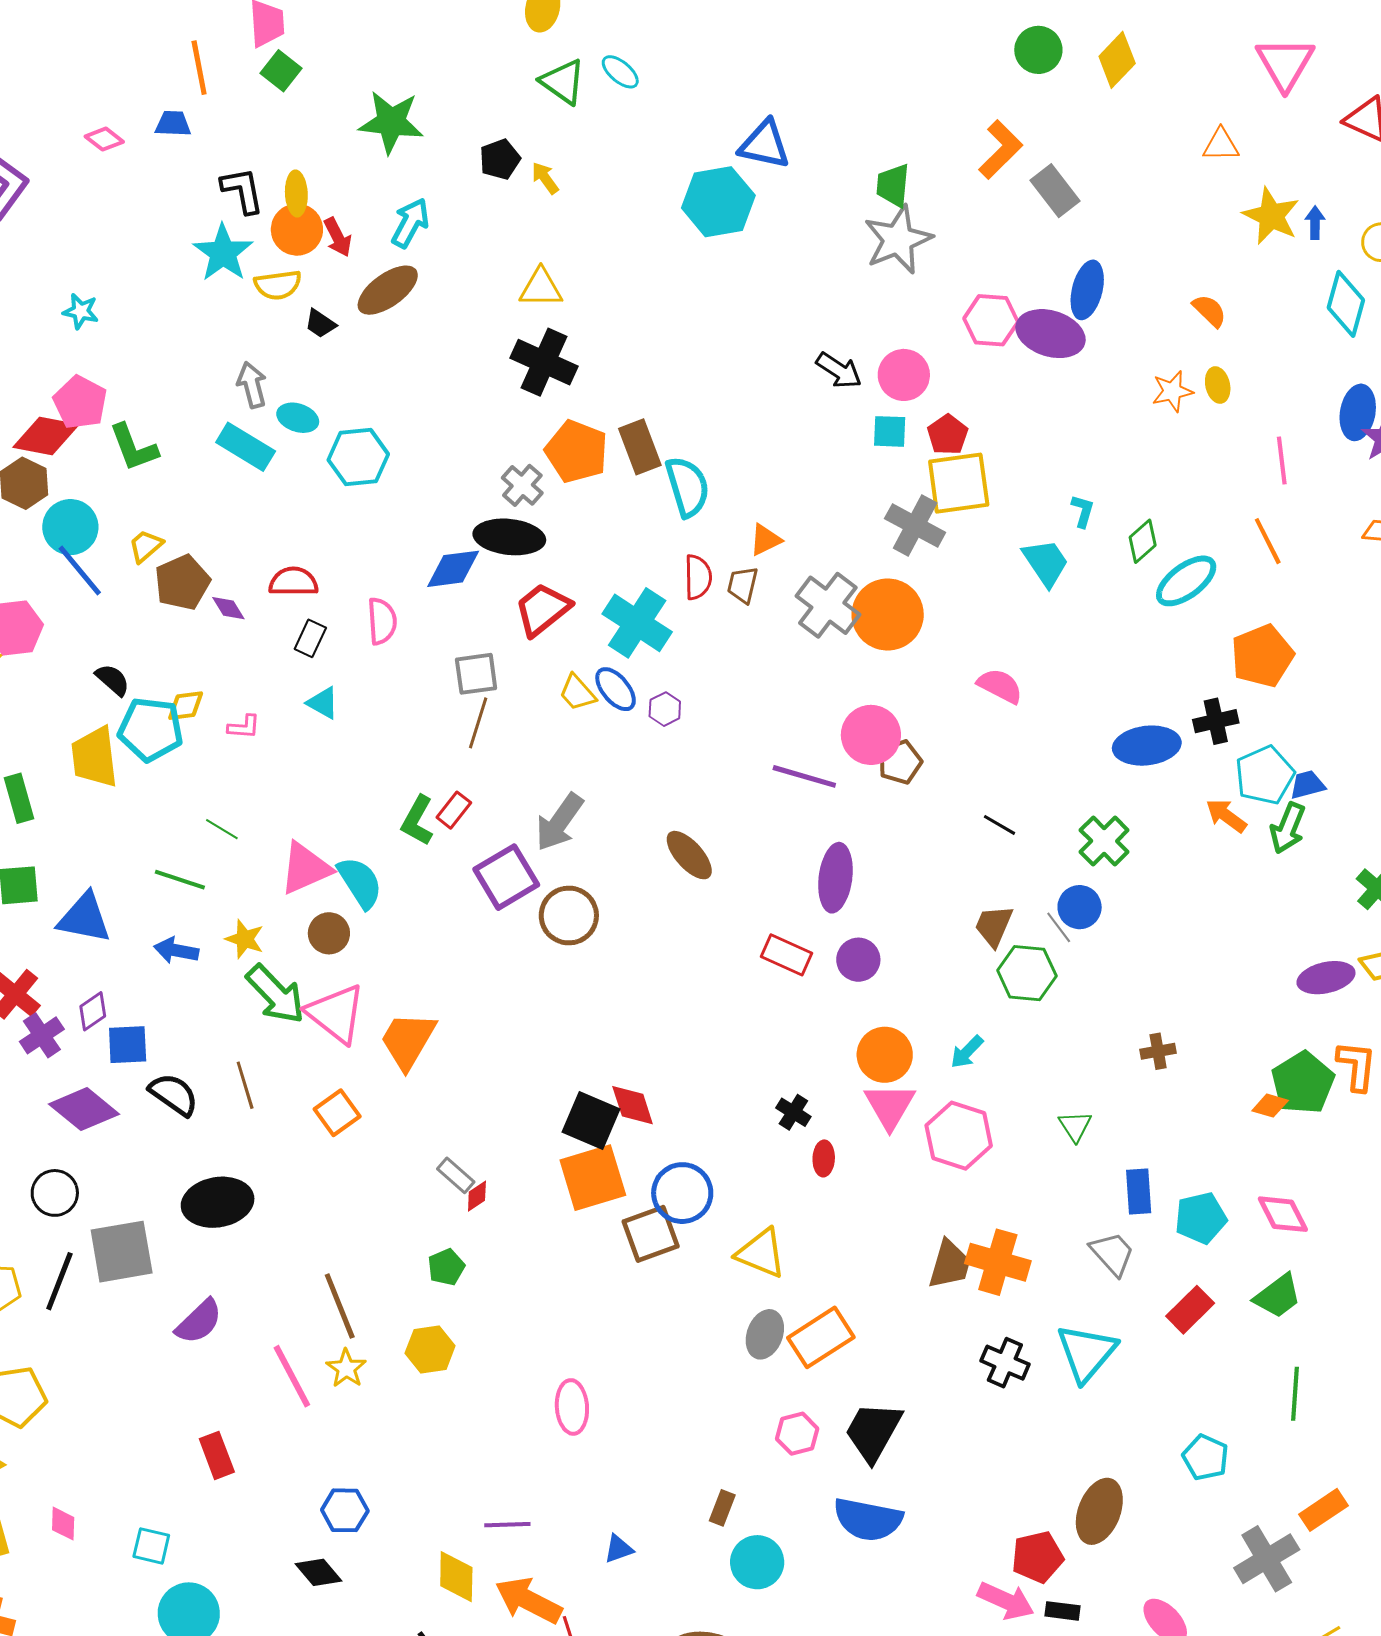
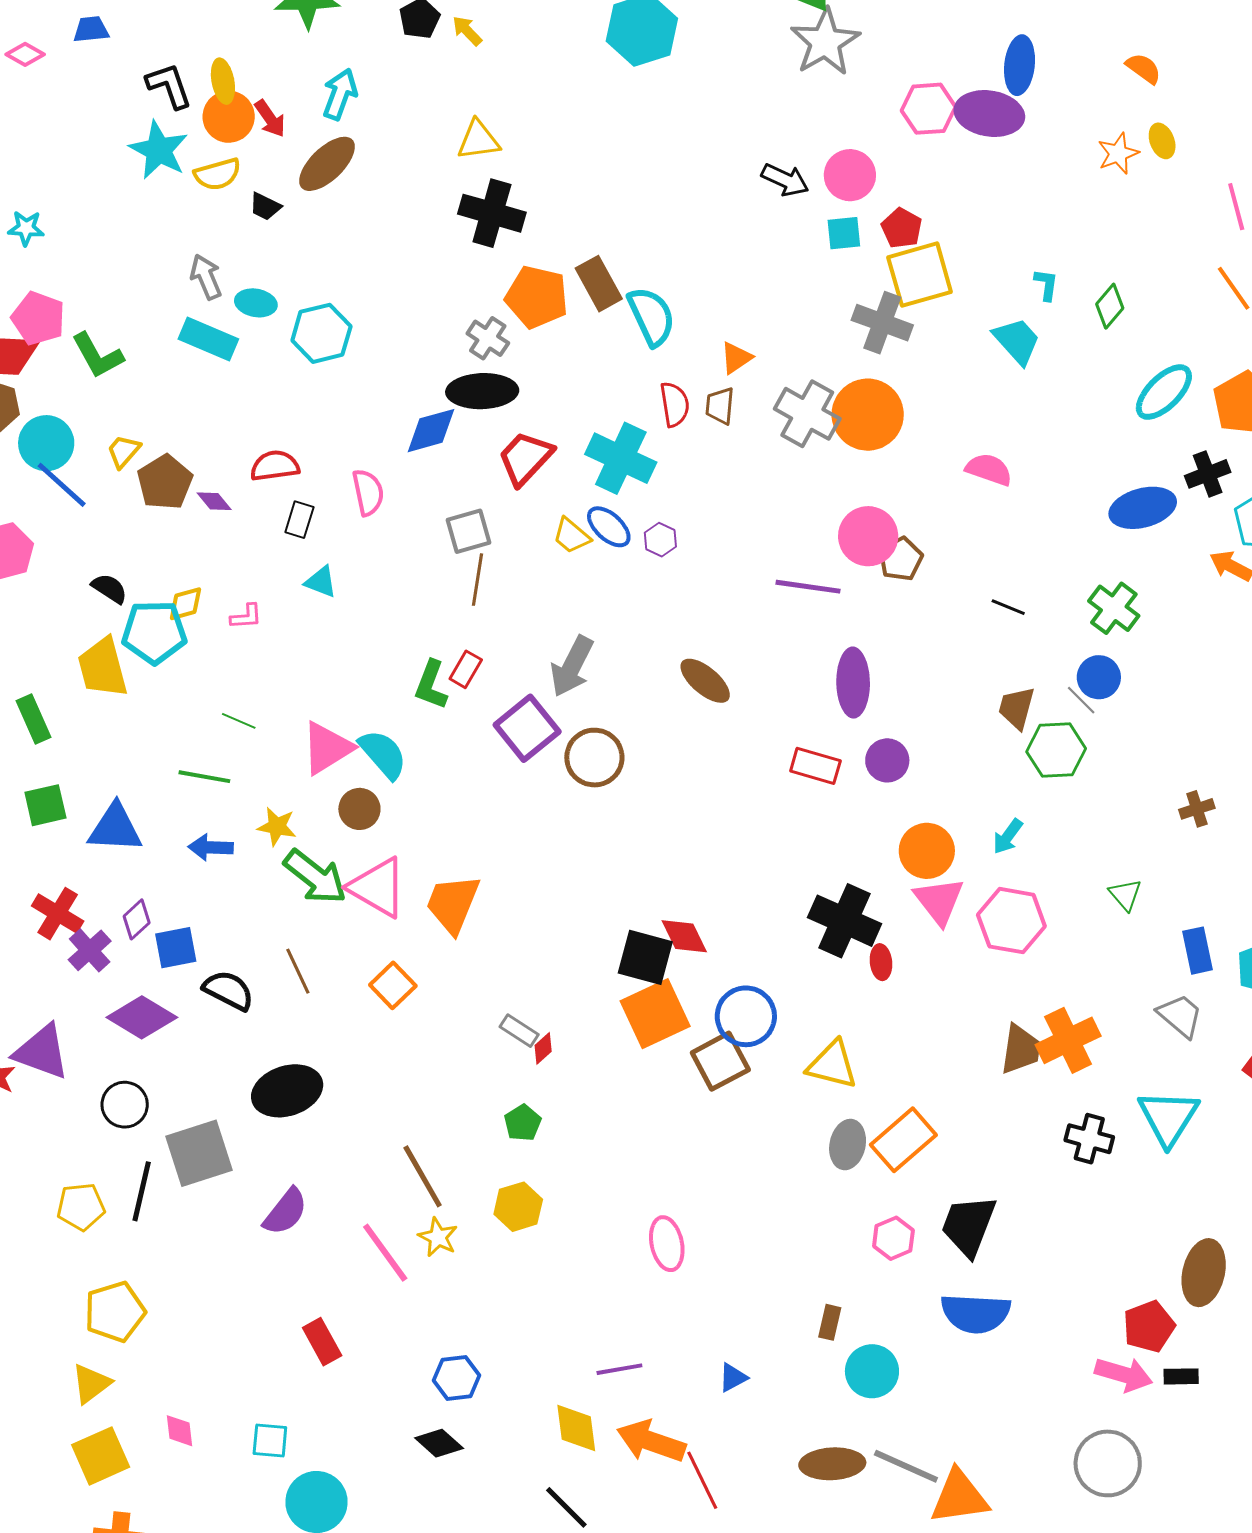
cyan ellipse: (1186, 581) -> (1164, 392), moved
black cross: (793, 1112) -> (845, 921), size x2.0
orange cross: (998, 1262) -> (1068, 1040), turned -34

